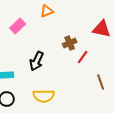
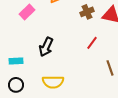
brown cross: (70, 43) -> (87, 12), moved

